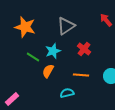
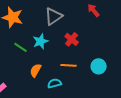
orange semicircle: (48, 71) -> (36, 70), moved

